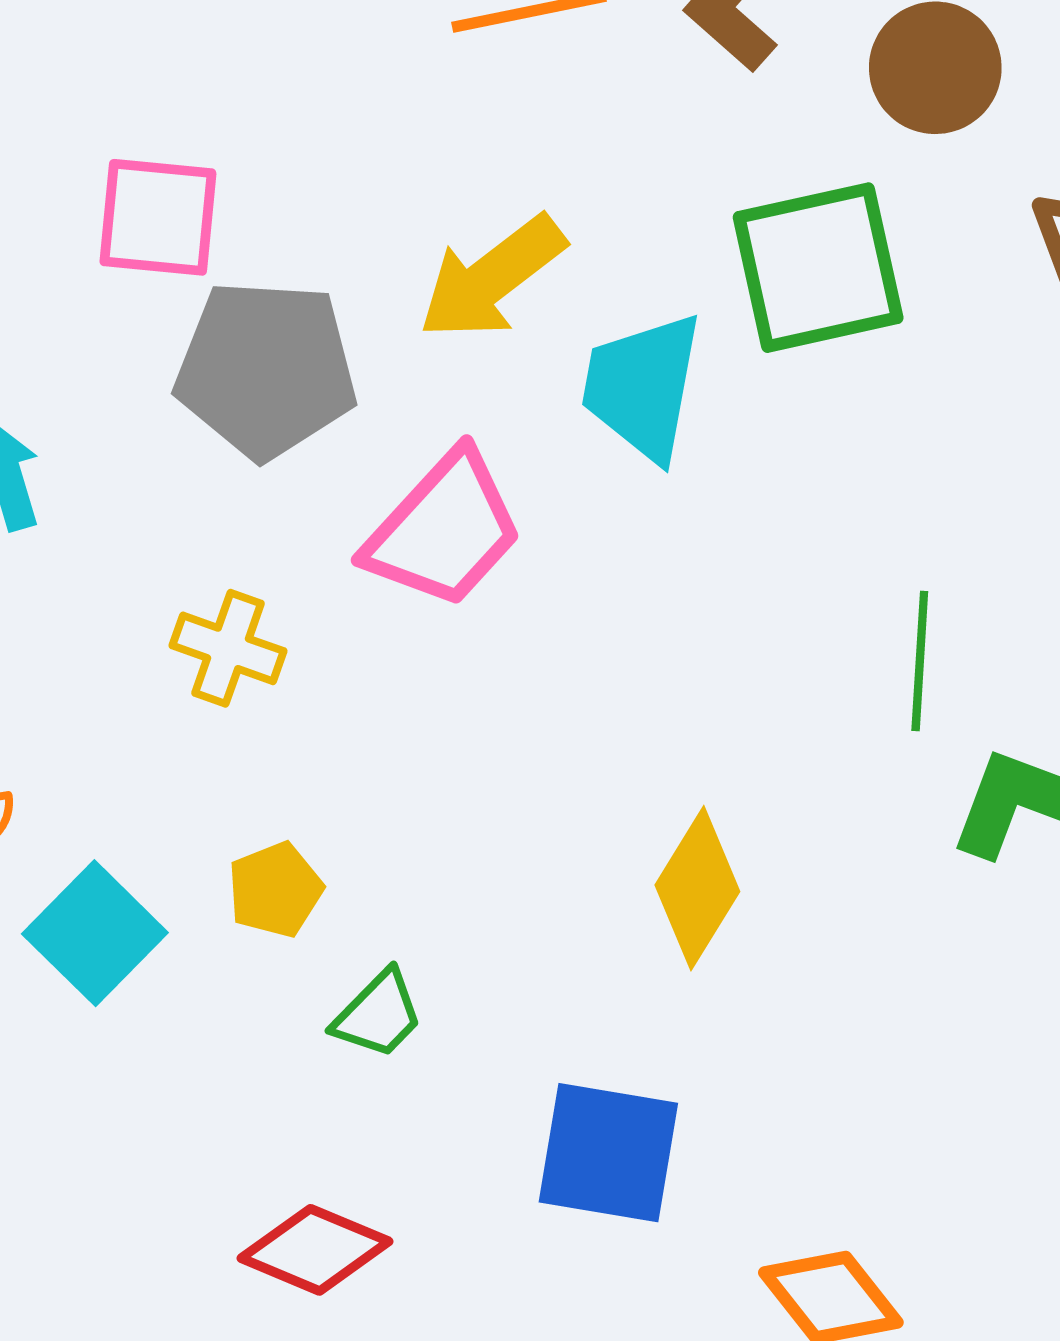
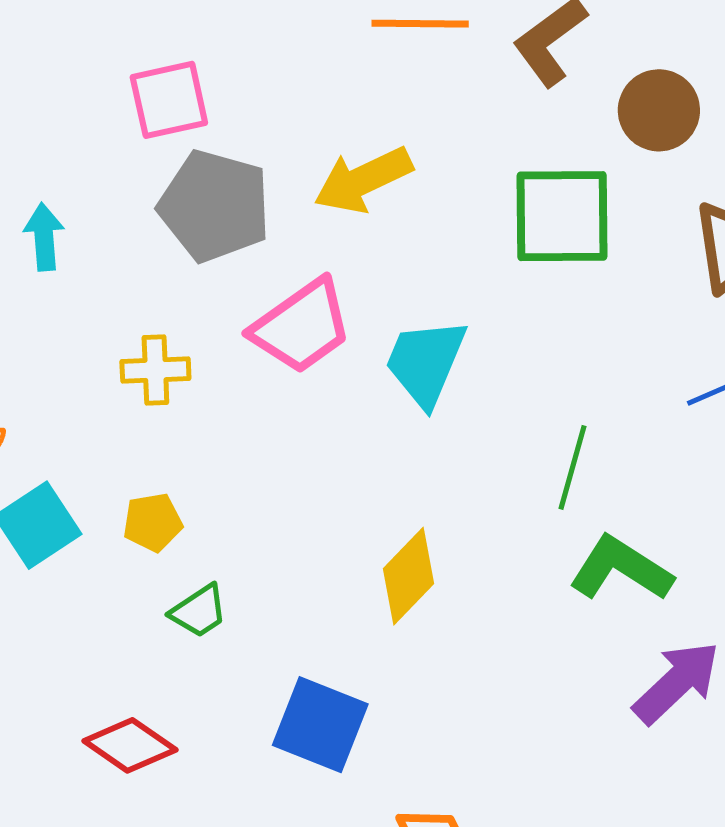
pink square: (158, 217) -> (169, 100), turned -30
cyan trapezoid: (642, 387) -> (426, 362), moved
yellow cross: (228, 648) -> (155, 370), turned -34

